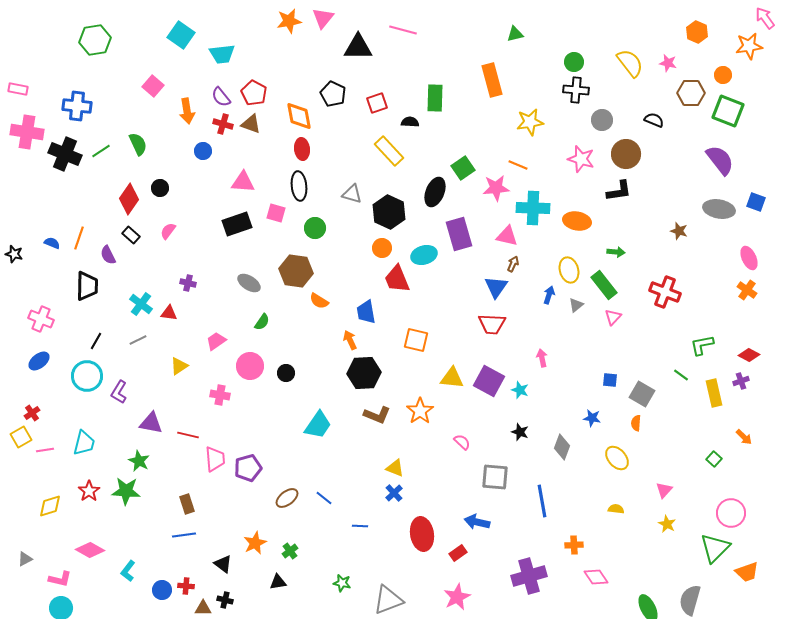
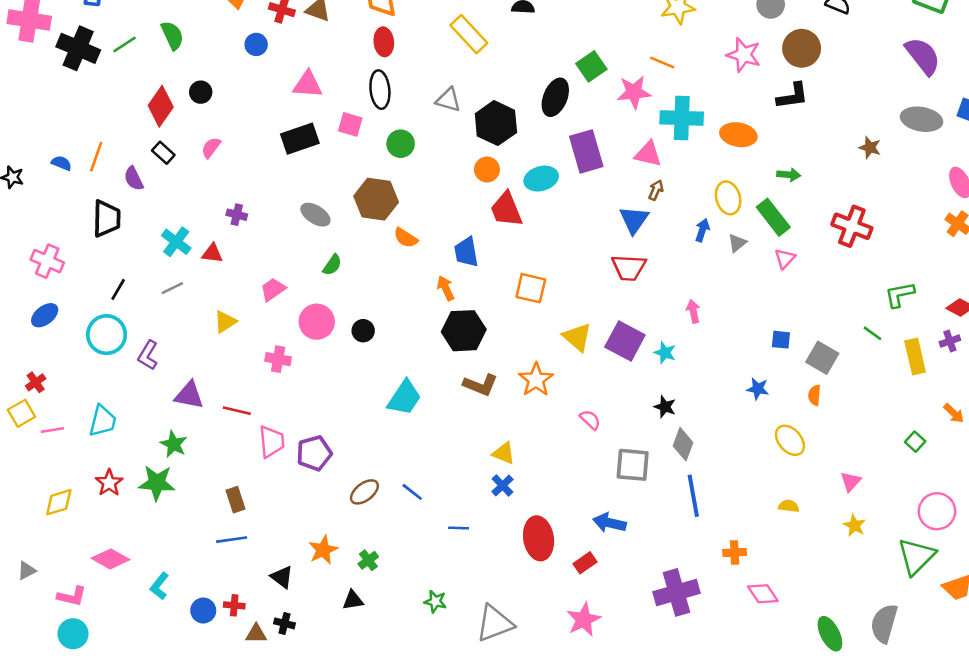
yellow rectangle: (389, 151) -> (469, 34), moved
yellow triangle: (452, 378) -> (577, 337), turned 35
gray diamond: (562, 447) -> (683, 444), moved

